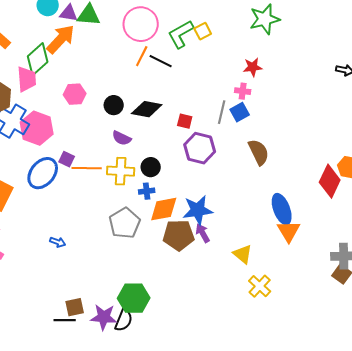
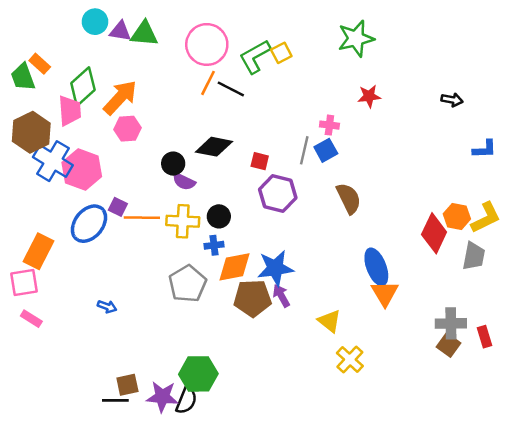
orange arrow: (61, 39) -> (120, 97), moved
red star: (253, 67) -> (369, 96), moved
black circle: (114, 105) -> (173, 164), moved

